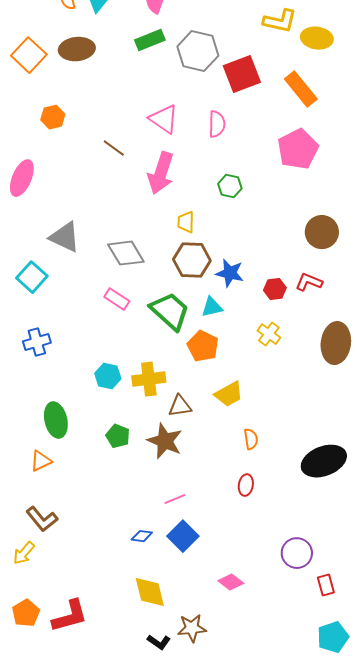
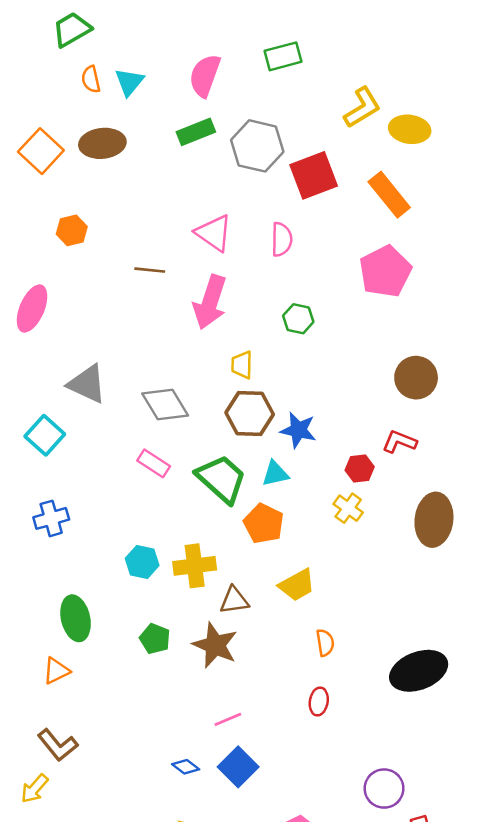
yellow L-shape: (280, 21) -> (362, 108), turned -44
brown line: (114, 148) -> (150, 270), turned -30
red hexagon: (275, 289) -> (360, 469), moved
blue diamond: (142, 536) -> (186, 767), turned 30

